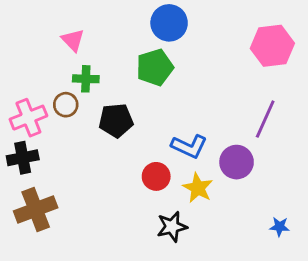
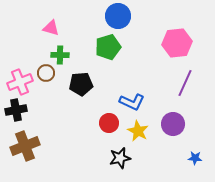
pink triangle: (73, 40) -> (51, 28), turned -30
pink hexagon: (272, 46) -> (177, 43), moved
purple circle: (237, 162) -> (173, 124), moved

